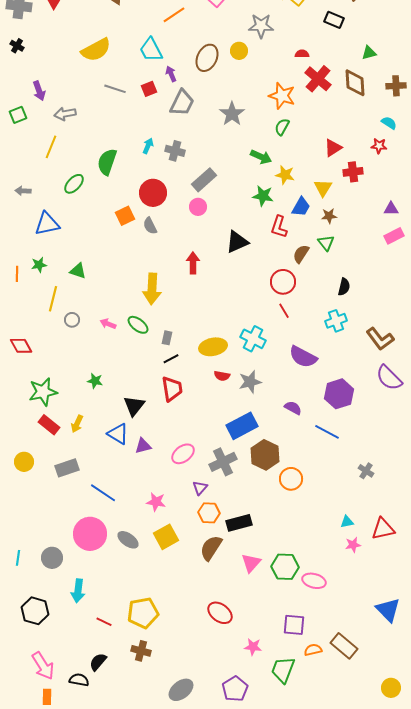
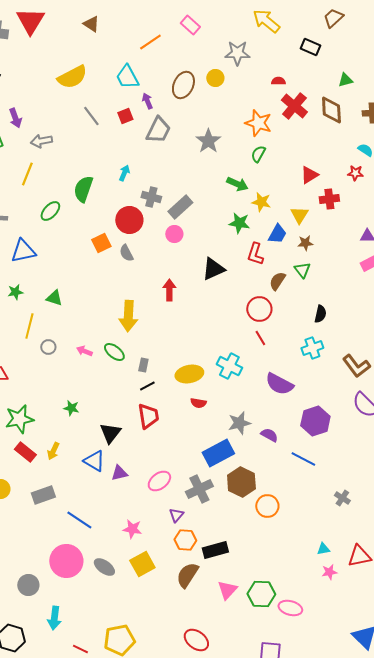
gray line: (115, 89) -> (91, 116), turned 35
gray cross: (175, 151) -> (151, 197), moved
gray star: (250, 382) -> (239, 423), moved

